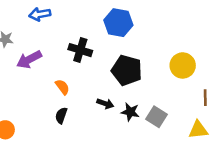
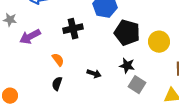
black cross: (80, 50) -> (73, 29), turned -30
black pentagon: (127, 70) -> (127, 33), moved
black star: (130, 112) -> (127, 66), moved

